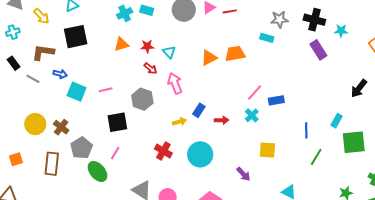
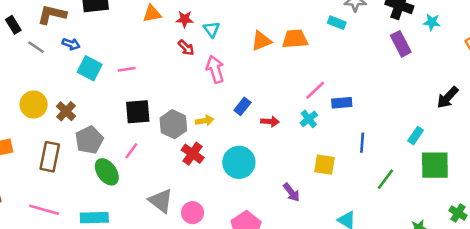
gray hexagon: (142, 99) -> (173, 124), moved
yellow arrow: (179, 122) -> (205, 121), moved
blue line: (306, 130) -> (362, 143), moved

